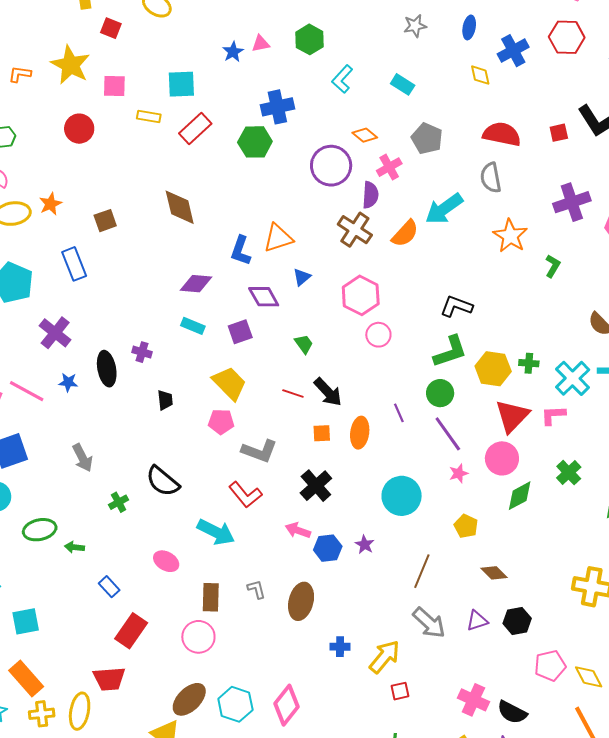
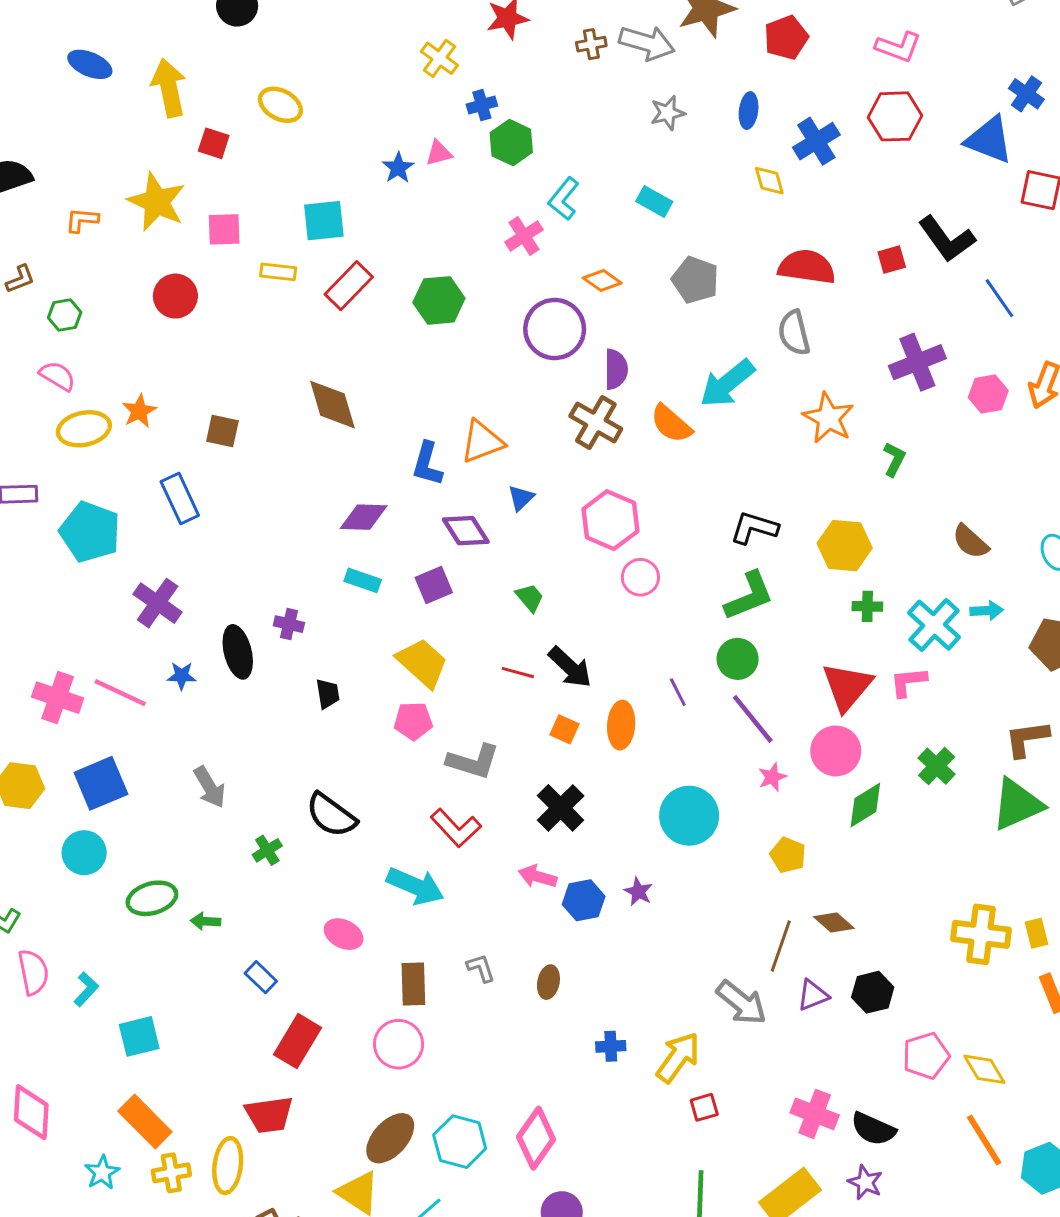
blue cross: (277, 107) -> (482, 105), moved, size x0.6
pink cross: (389, 167) -> (524, 236), moved
brown square: (105, 221) -> (222, 431), turned 35
orange semicircle: (405, 233) -> (671, 424), turned 92
yellow hexagon: (493, 369) -> (845, 546), moved
orange square: (322, 433) -> (564, 729), turned 30
brown line: (422, 571) -> (781, 946), moved
brown ellipse: (301, 601) -> (548, 982), size x0.6

